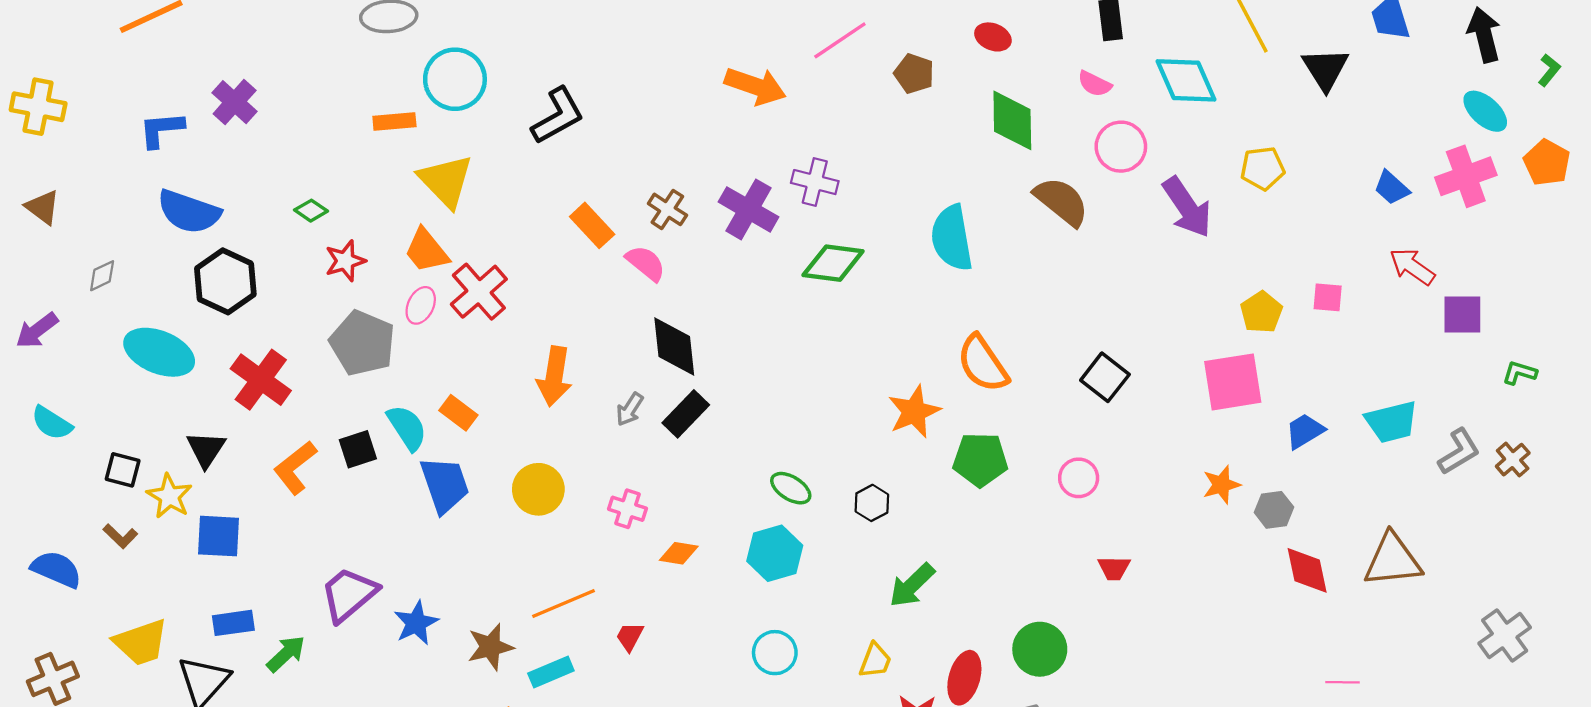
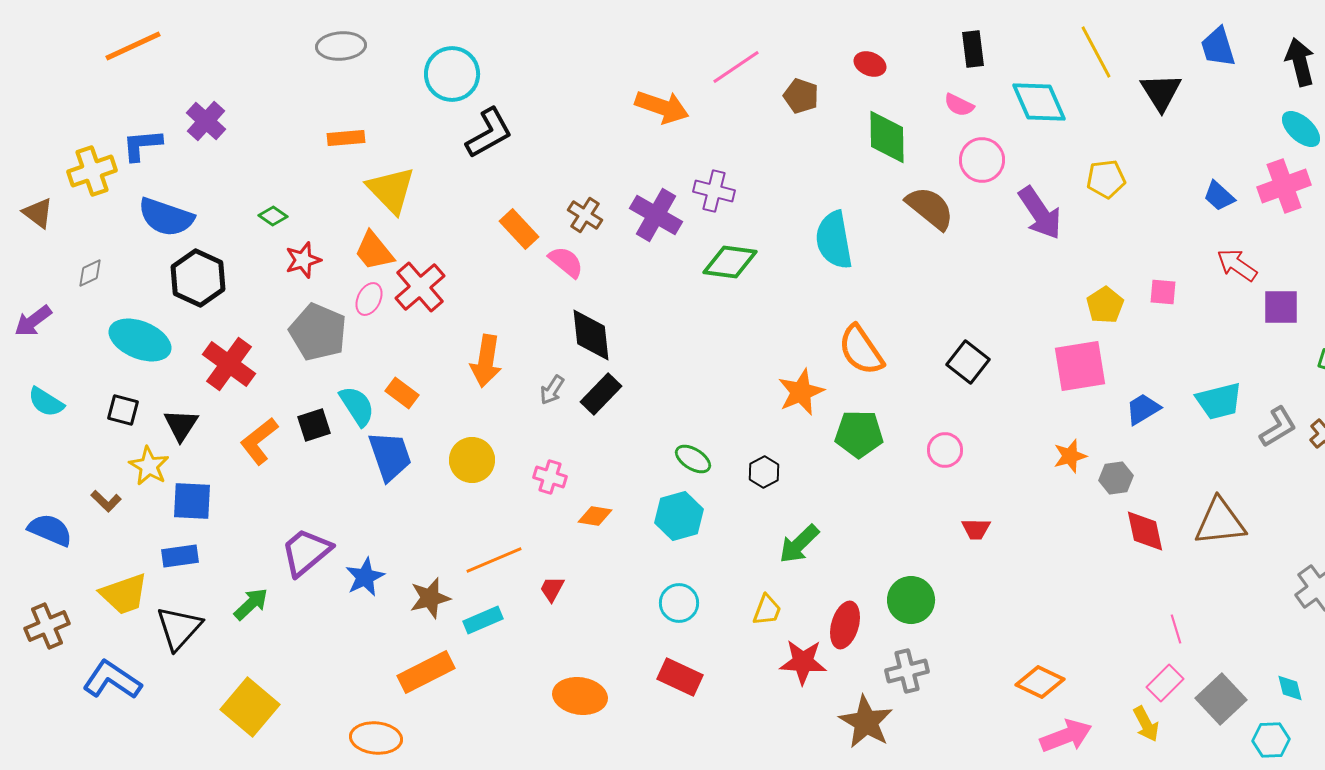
cyan circle: (455, 79) -> (452, 74), moved
yellow cross: (38, 107) -> (92, 171), moved, turned -30
black square: (123, 470) -> (123, 410), moved
blue rectangle: (233, 623) -> (180, 556), moved
pink line: (1342, 682) -> (1176, 629), turned 72

